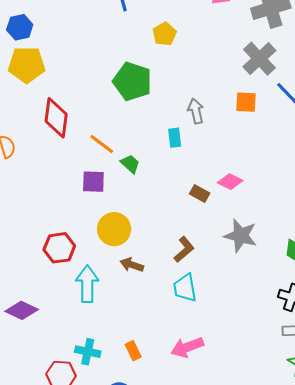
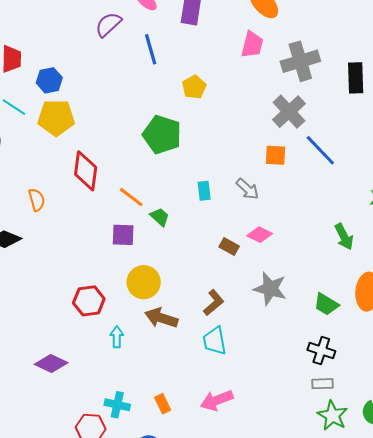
gray arrow: (196, 111) -> (247, 189), moved, turned 145
brown arrow: (132, 265) -> (161, 318), size x1.4
cyan arrow: (87, 284) -> (117, 337), size x0.6

